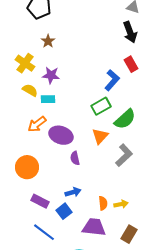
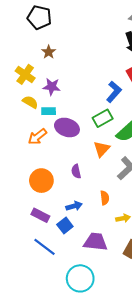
purple ellipse: (61, 135) -> (67, 127), moved
orange circle: (27, 167) -> (41, 181), moved
orange semicircle: (103, 203) -> (105, 198), moved

